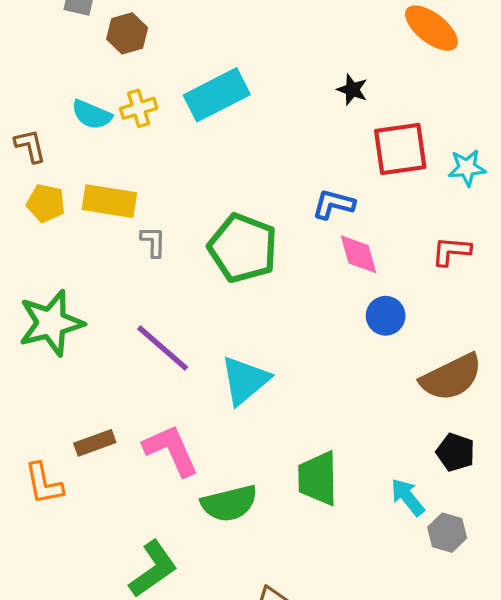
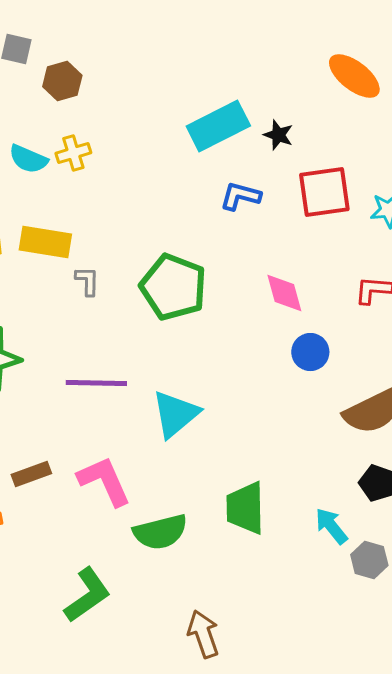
cyan rectangle: (217, 95) -> (218, 126), moved
blue L-shape: (334, 204) -> (240, 196), moved
purple line: (163, 348) -> (96, 383), turned -40

